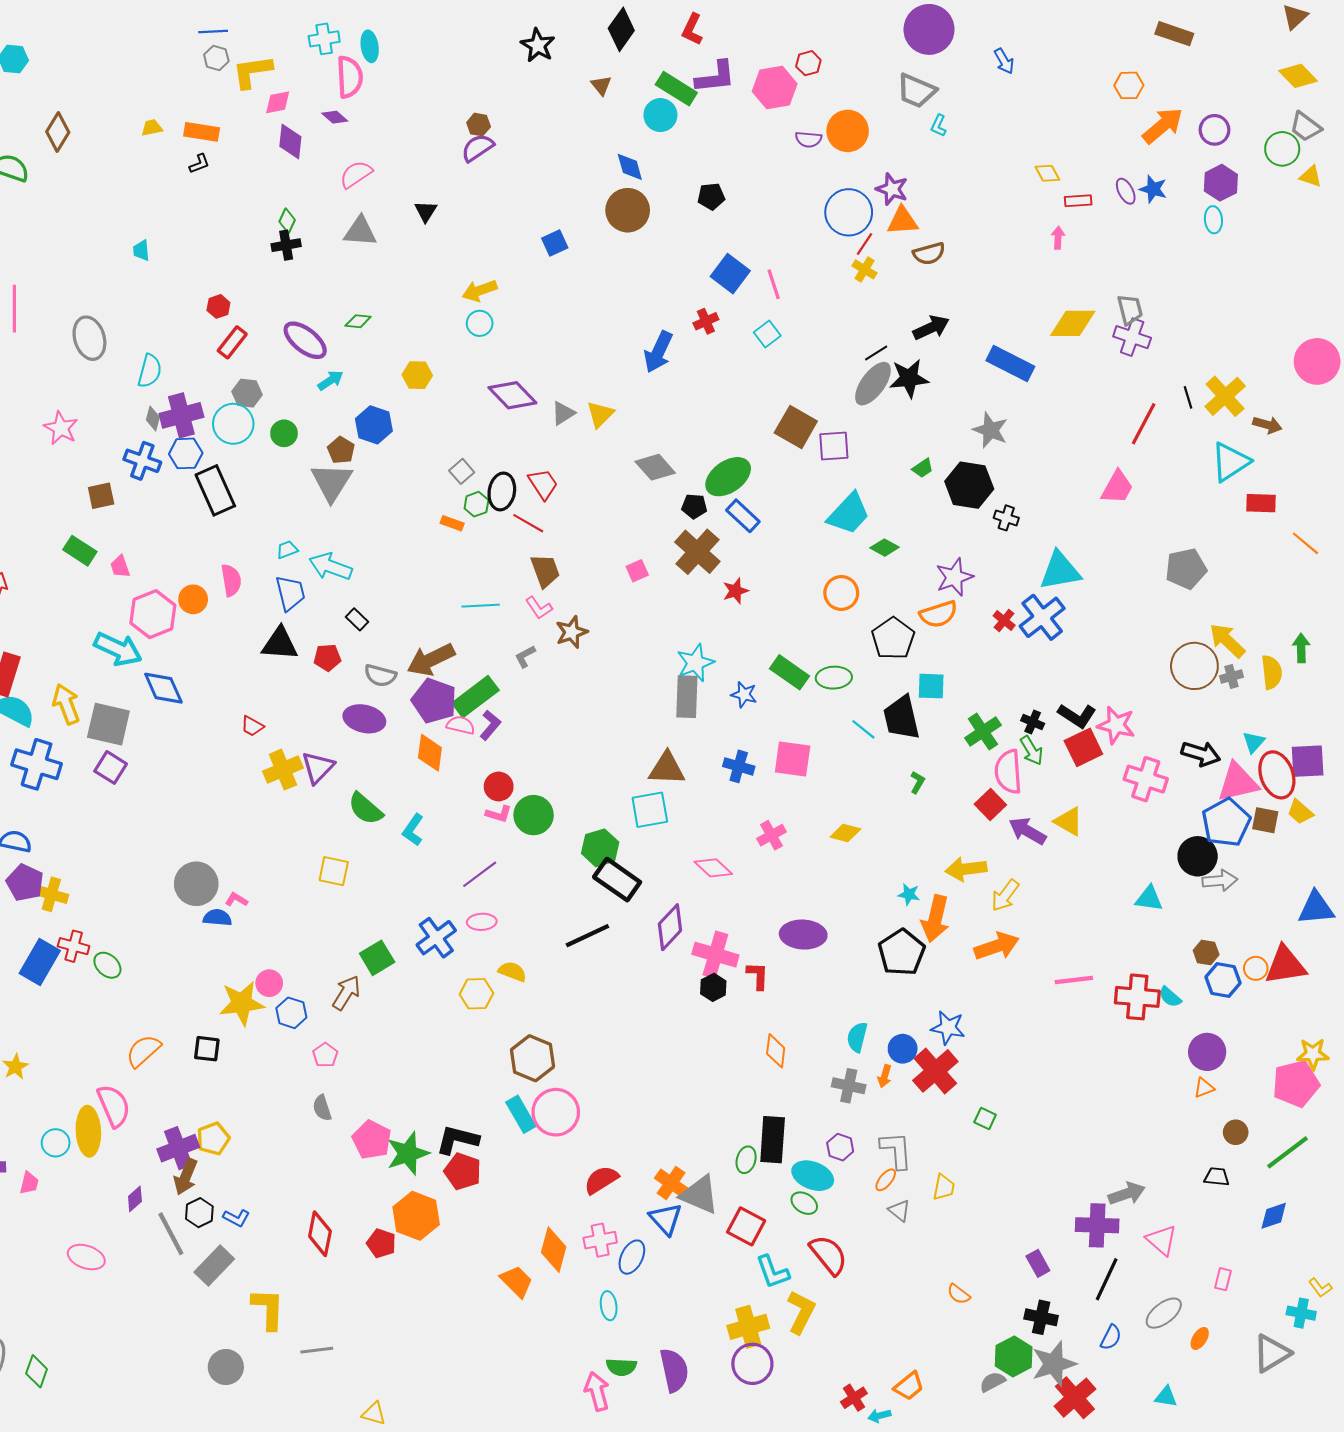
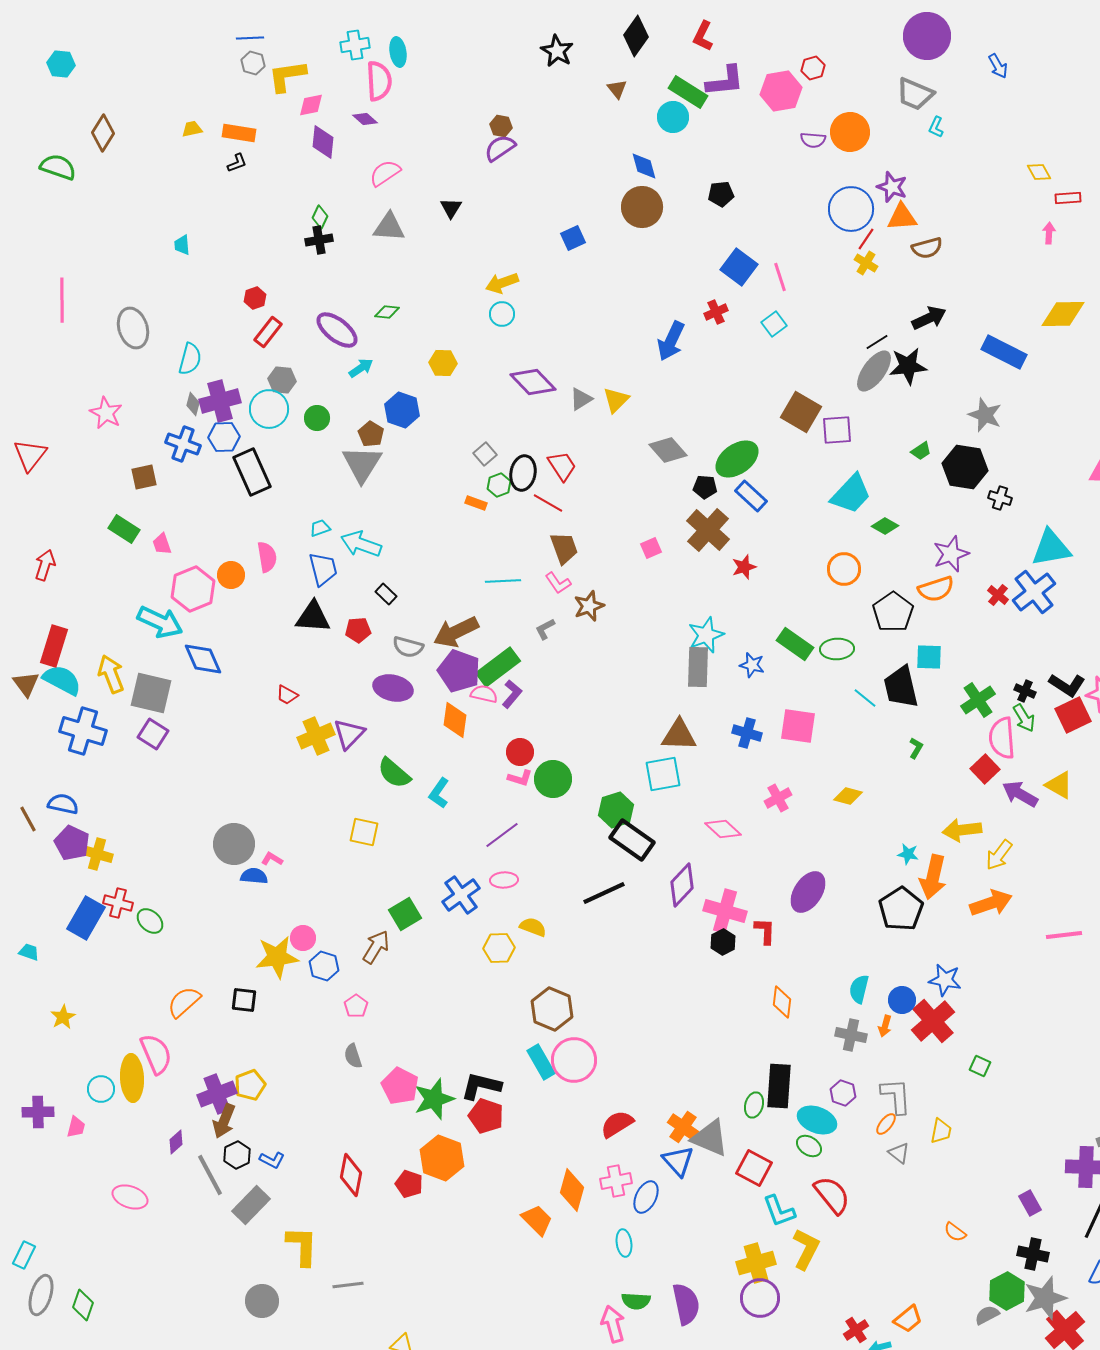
purple ellipse: (803, 935) -> (808, 892), turned -60

